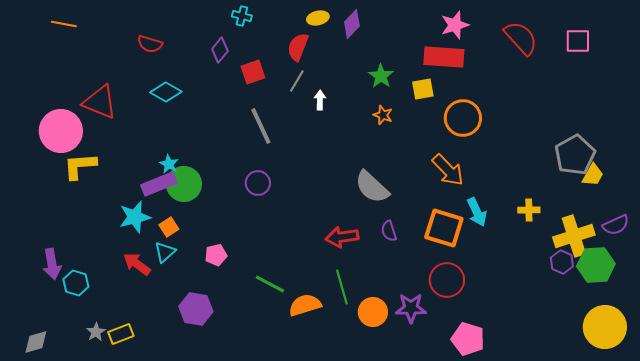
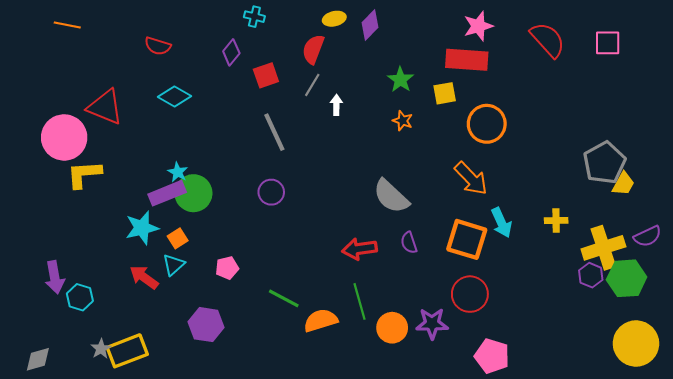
yellow rectangle: (121, 334) -> (127, 351), size x1.5

